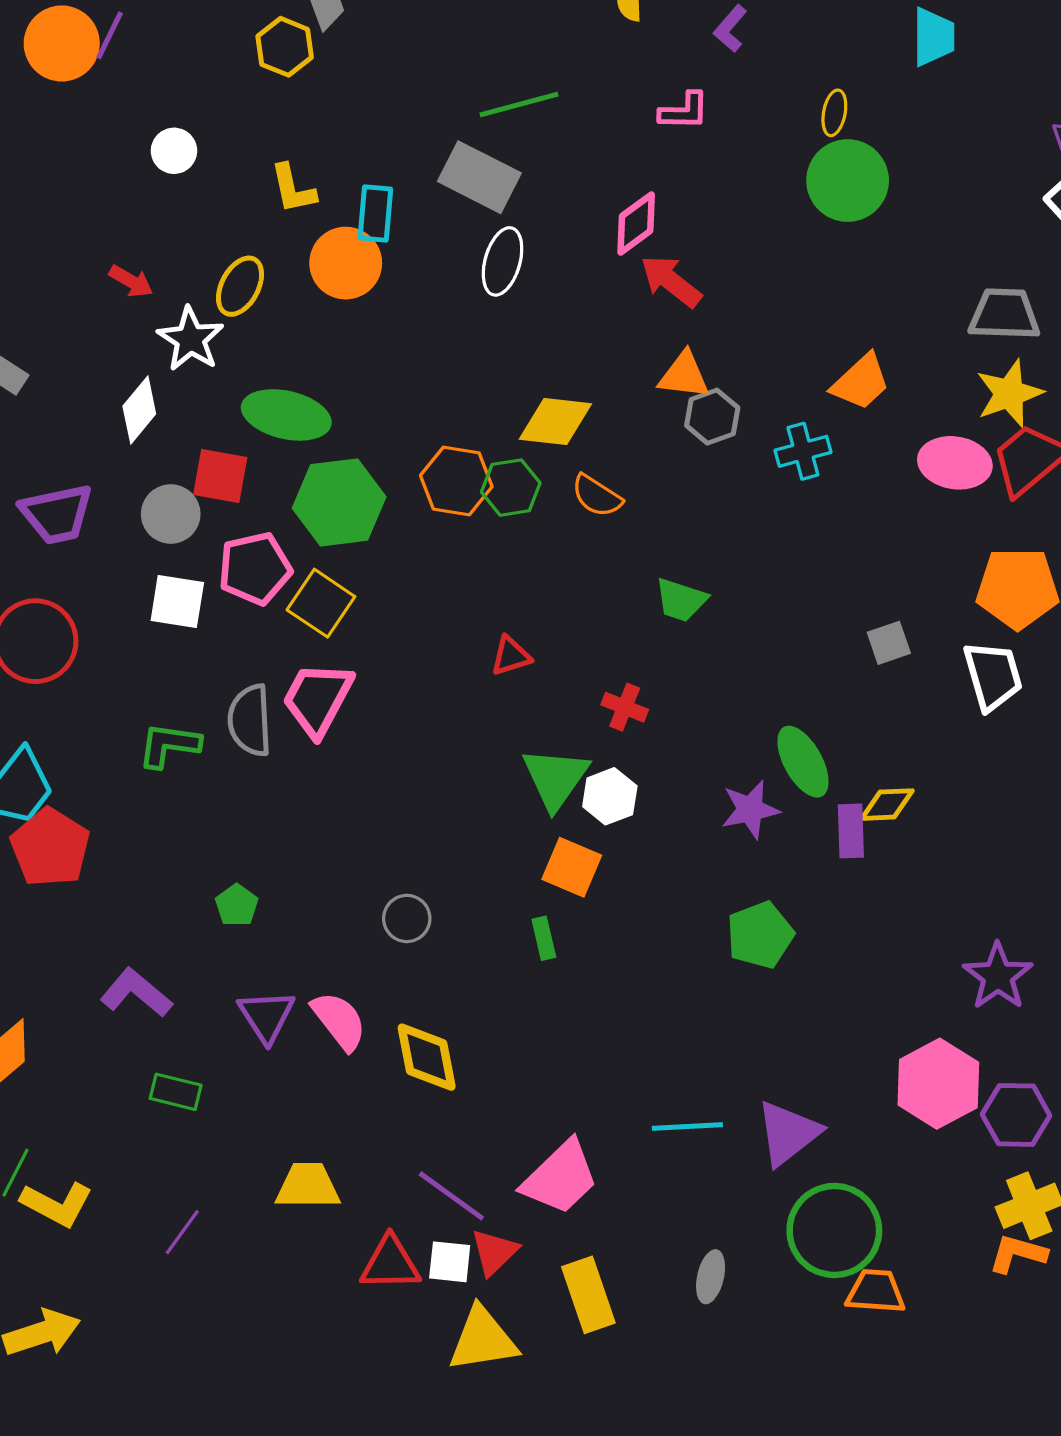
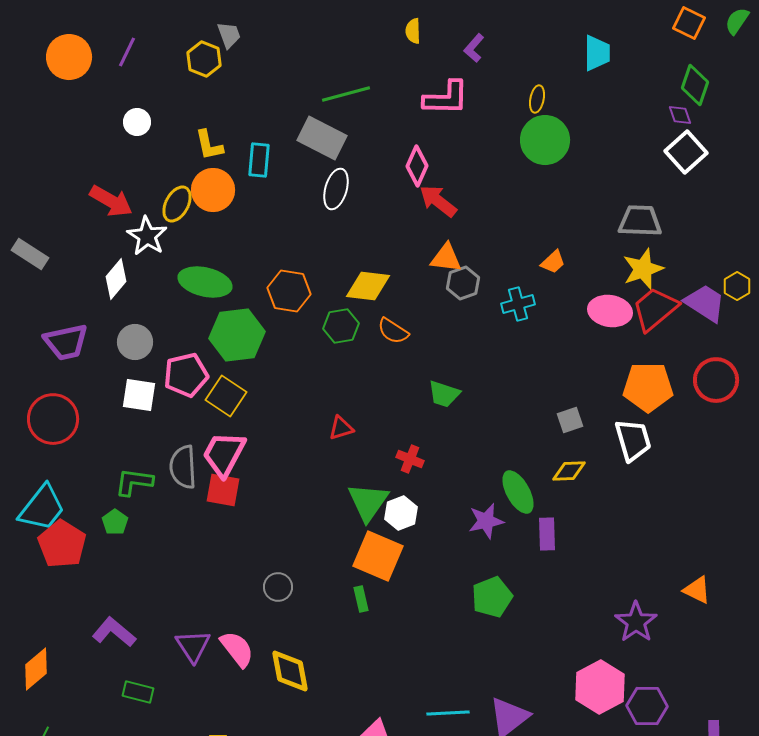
purple line: (110, 35) -> (127, 52), moved
pink L-shape: (684, 111) -> (446, 98), size x1.5
pink diamond: (636, 223) -> (417, 166), turned -30
orange circle: (346, 263) -> (213, 190), moved
red arrow: (131, 281) -> (111, 201), size x1.6
orange trapezoid: (861, 382) -> (553, 262), size x0.7
red square: (220, 476) -> (223, 490), moved
orange hexagon: (456, 481) -> (289, 291), moved
yellow diamond: (887, 805) -> (569, 471), moved
orange square: (572, 867) -> (378, 556), size x1.4
green pentagon: (237, 905) -> (115, 522), moved

